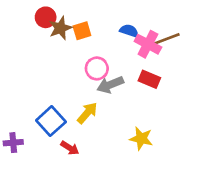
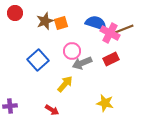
red circle: (46, 17) -> (15, 13), moved
blue semicircle: (129, 31) -> (96, 23), size x1.5
red rectangle: (149, 79) -> (111, 59), turned -49
blue square: (51, 121) -> (38, 60), moved

